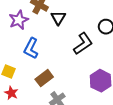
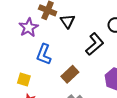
brown rectangle: (44, 78) -> (70, 74), moved

